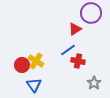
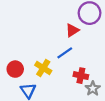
yellow cross: (36, 61) -> (43, 68), moved
red cross: (78, 61) -> (81, 76), moved

